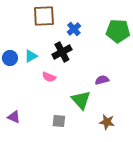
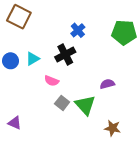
brown square: (44, 16) -> (19, 17), moved, turned 30
gray square: (59, 121) -> (62, 103), moved, turned 32

